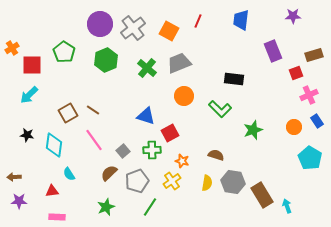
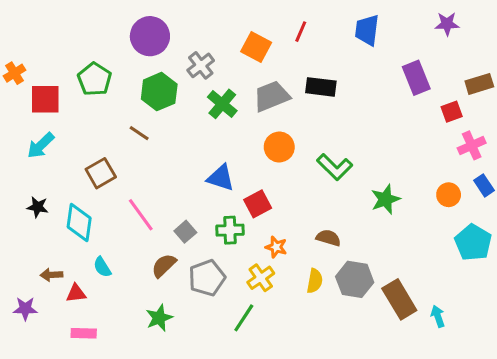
gray cross: (133, 28) -> (201, 65), moved, size x0.7
black rectangle: (234, 79) -> (321, 87), moved
brown line: (93, 110) -> (139, 133), moved
brown arrow: (14, 177) -> (51, 275), moved
green line: (150, 207) -> (244, 318), moved

